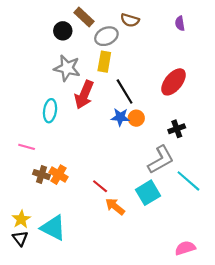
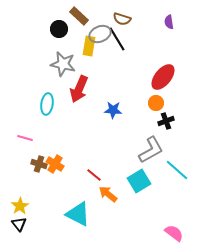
yellow rectangle: (104, 62) -> (89, 46), moved
black line: (125, 92) -> (117, 39), moved
orange circle: (136, 118) -> (156, 103), moved
cyan triangle: (53, 228) -> (78, 214), moved
pink semicircle: (185, 248) -> (174, 233), turned 54

